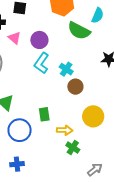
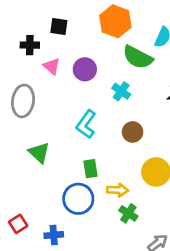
cyan L-shape: (41, 63) -> (86, 124), moved
cyan cross: (66, 69) -> (121, 91), moved
blue circle: (20, 130) -> (78, 199), moved

